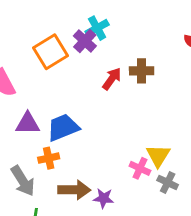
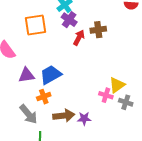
purple cross: (85, 41) -> (69, 20), moved
orange square: (51, 52) -> (35, 25), turned 30
yellow triangle: (158, 156) -> (117, 85), turned 30

